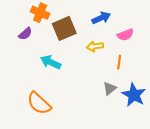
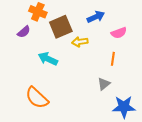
yellow arrow: (95, 46) -> (80, 42), moved
blue star: (134, 95) -> (124, 107), moved, turned -30

